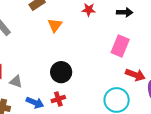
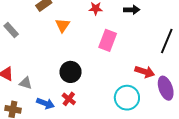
pink rectangle: (120, 46) -> (108, 40), moved
red cross: (58, 99) -> (69, 99), turned -32

